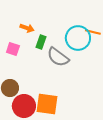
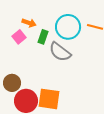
cyan circle: (78, 38) -> (68, 27), moved
pink square: (13, 49) -> (19, 37), moved, turned 32

